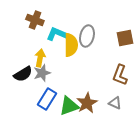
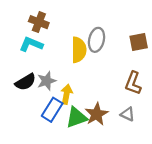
cyan L-shape: (57, 34) -> (31, 44), moved
yellow arrow: (40, 58) -> (67, 94), moved

